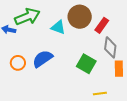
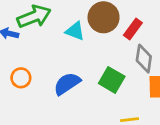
blue semicircle: (43, 59) -> (67, 84), moved

